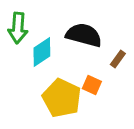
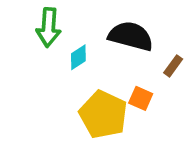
cyan diamond: (42, 52) -> (78, 57), size x0.7

